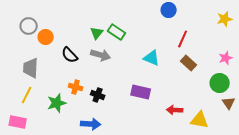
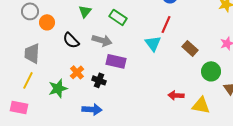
green triangle: (97, 33) -> (85, 11), moved
red line: (183, 39) -> (166, 24), moved
cyan triangle: (152, 58) -> (153, 43), turned 30
green circle: (220, 83) -> (211, 71), moved
orange cross: (76, 87) -> (77, 72), turned 32
purple rectangle: (141, 92) -> (116, 61), moved

